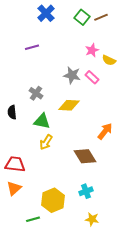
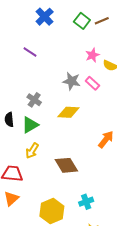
purple line: (32, 47) -> (30, 52), turned 48
green triangle: (42, 121) -> (30, 125), moved, turned -42
yellow arrow: (46, 142) -> (32, 151), moved
brown diamond: (85, 156) -> (66, 165), moved

